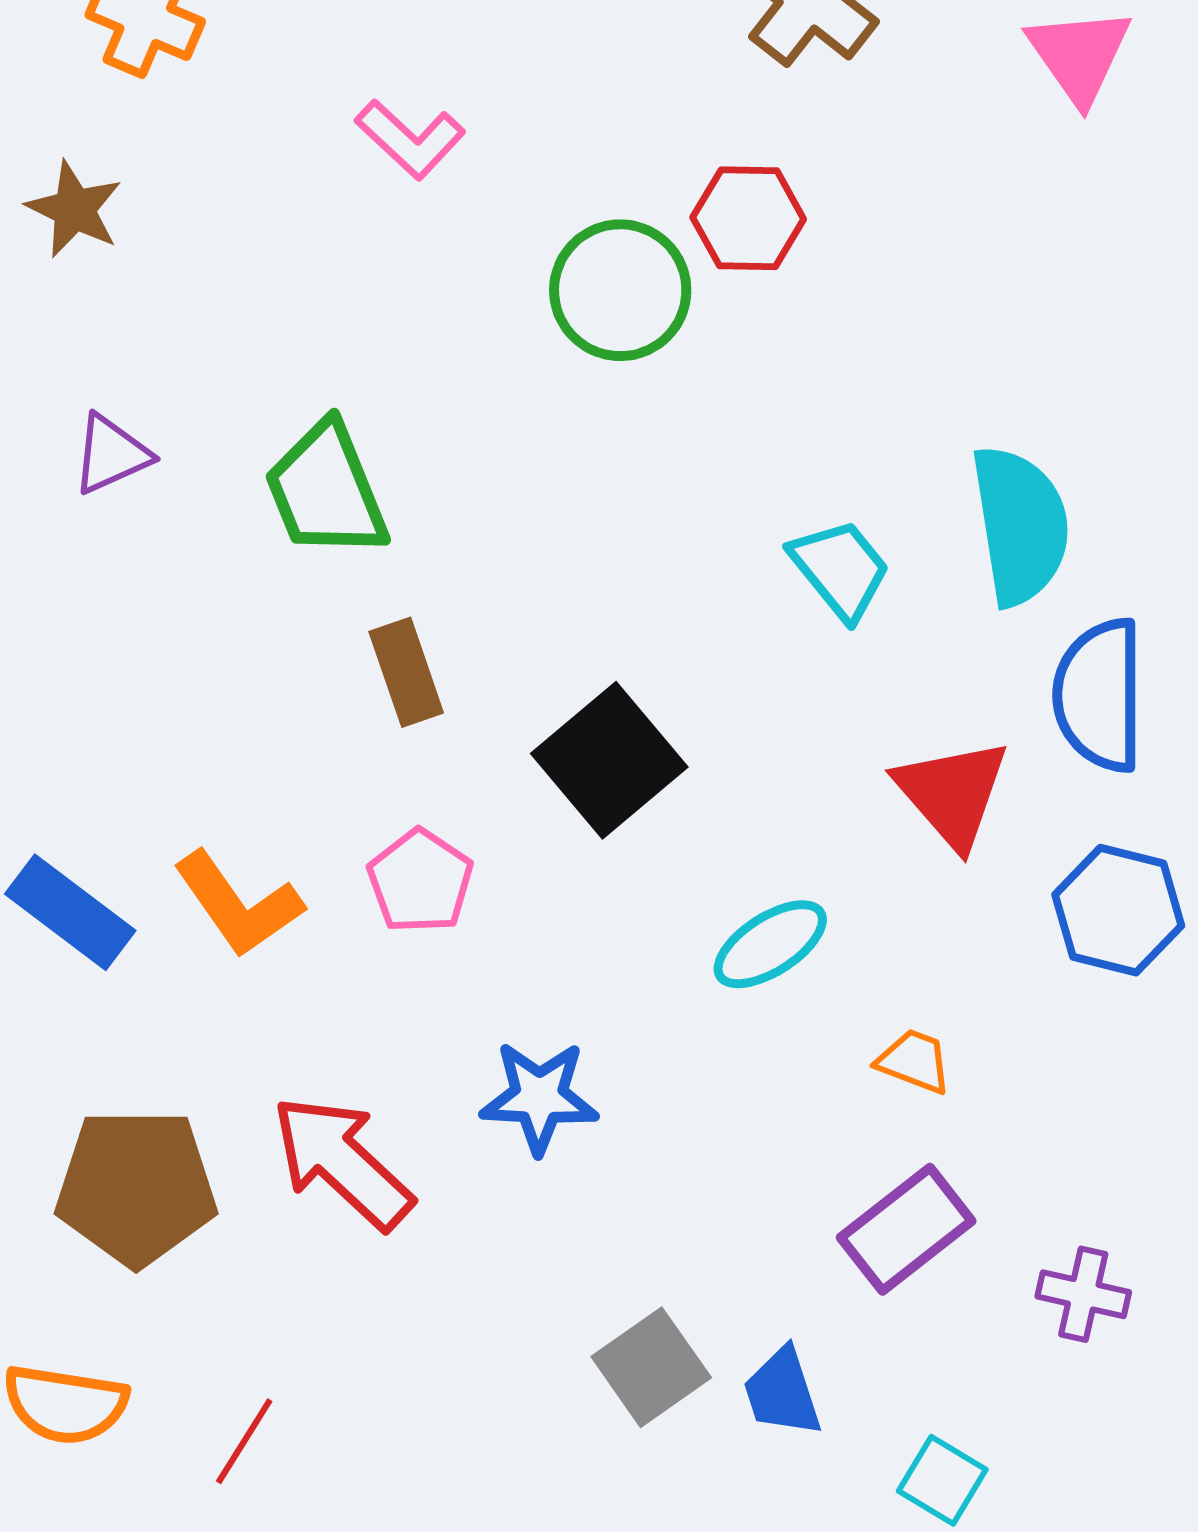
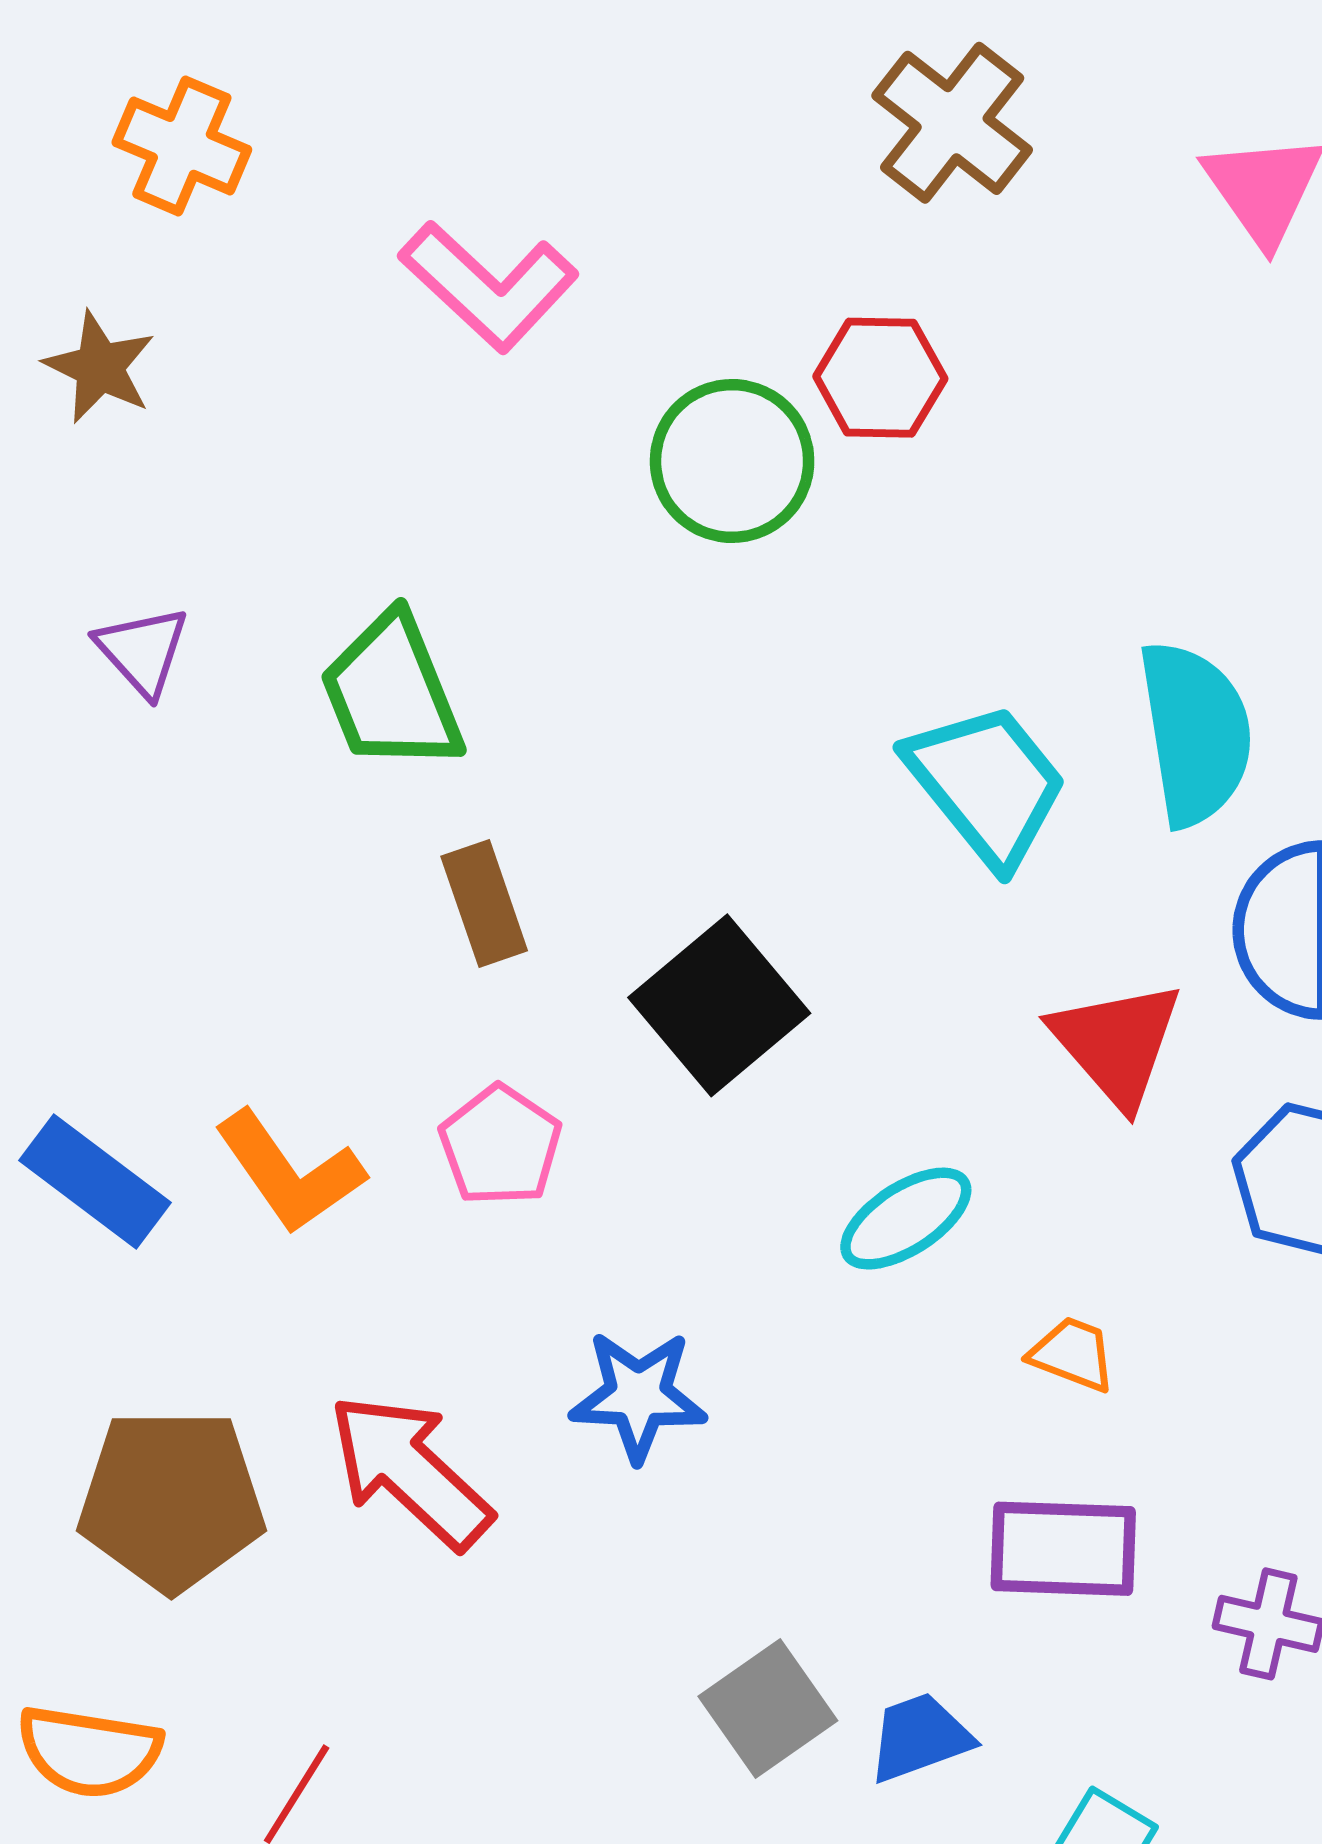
pink L-shape: (410, 139) -> (489, 286), size x1.4
purple triangle: (111, 454) -> (142, 651), turned -48
cyan trapezoid: (840, 569) -> (987, 784), size x1.4
purple rectangle: (906, 1229) -> (1063, 1549), turned 40
blue trapezoid: (782, 1392) -> (920, 1737), turned 88

